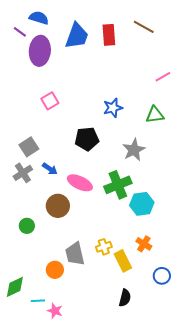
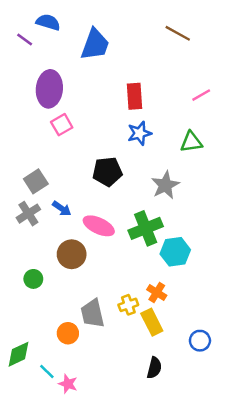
red rectangle: (109, 35) -> (135, 96), moved
purple ellipse: (40, 51) -> (49, 89), moved
orange cross: (144, 244) -> (157, 293), moved
cyan line: (38, 301) -> (47, 371), turned 48

